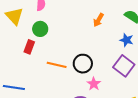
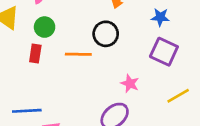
black circle: (83, 64) -> (106, 34), moved
orange line: (57, 65) -> (78, 54), moved

